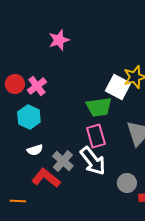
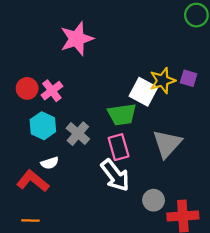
pink star: (59, 40) -> (77, 39), size x1.4
gray cross: (63, 161) -> (78, 134), moved
red L-shape: (46, 178) -> (33, 181), moved

